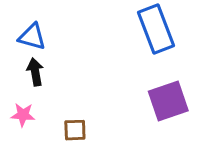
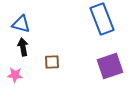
brown square: (75, 130) -> (52, 62), moved

